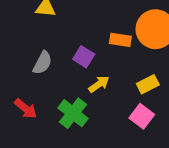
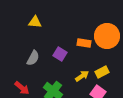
yellow arrow: (99, 84) -> (82, 76), moved

